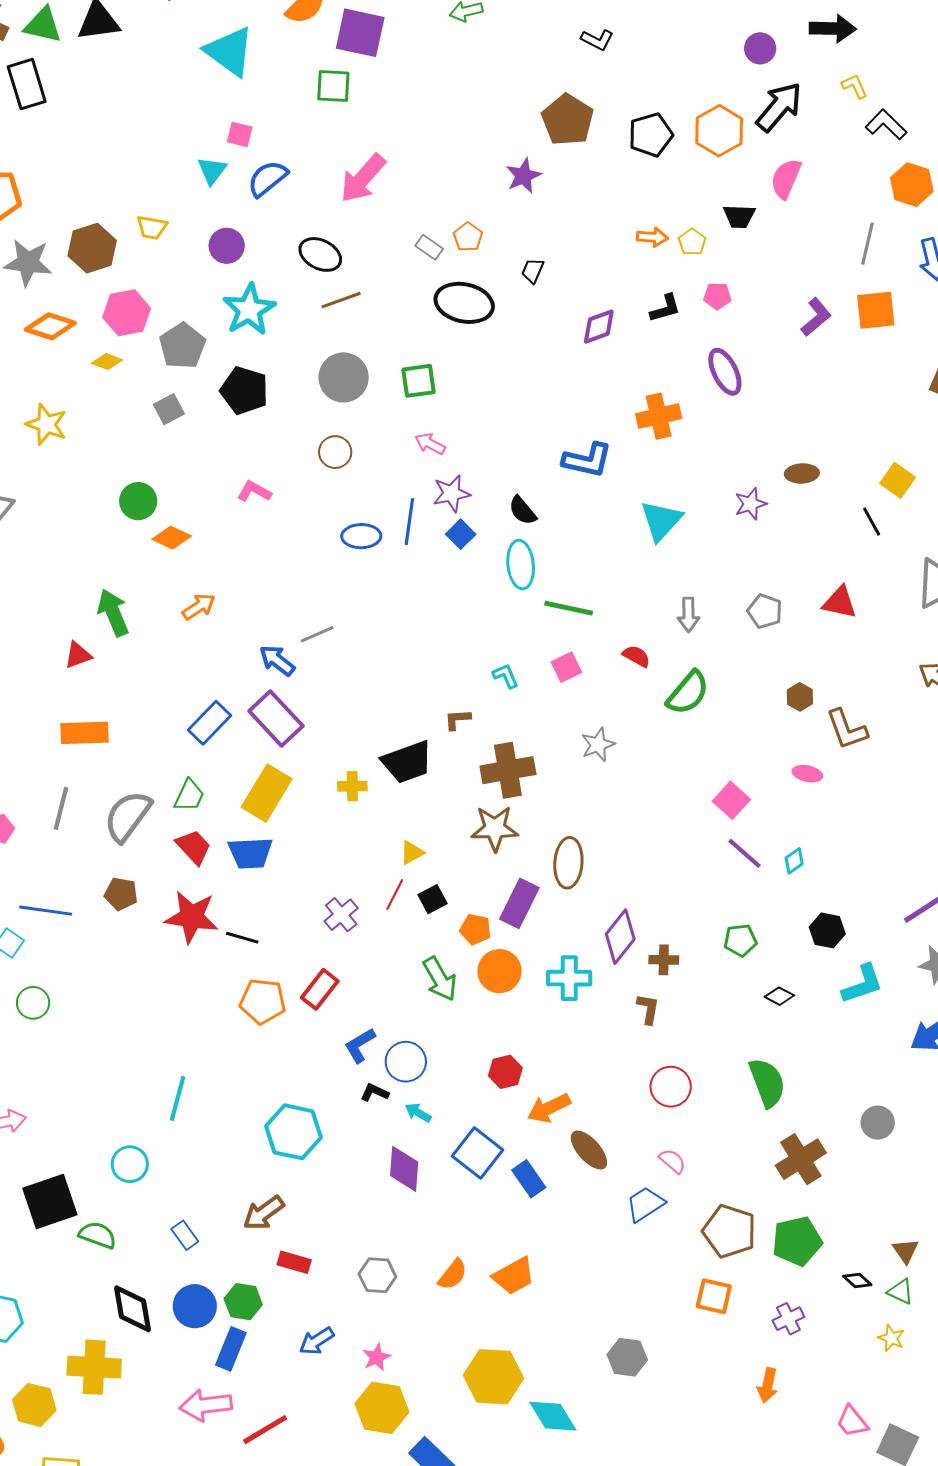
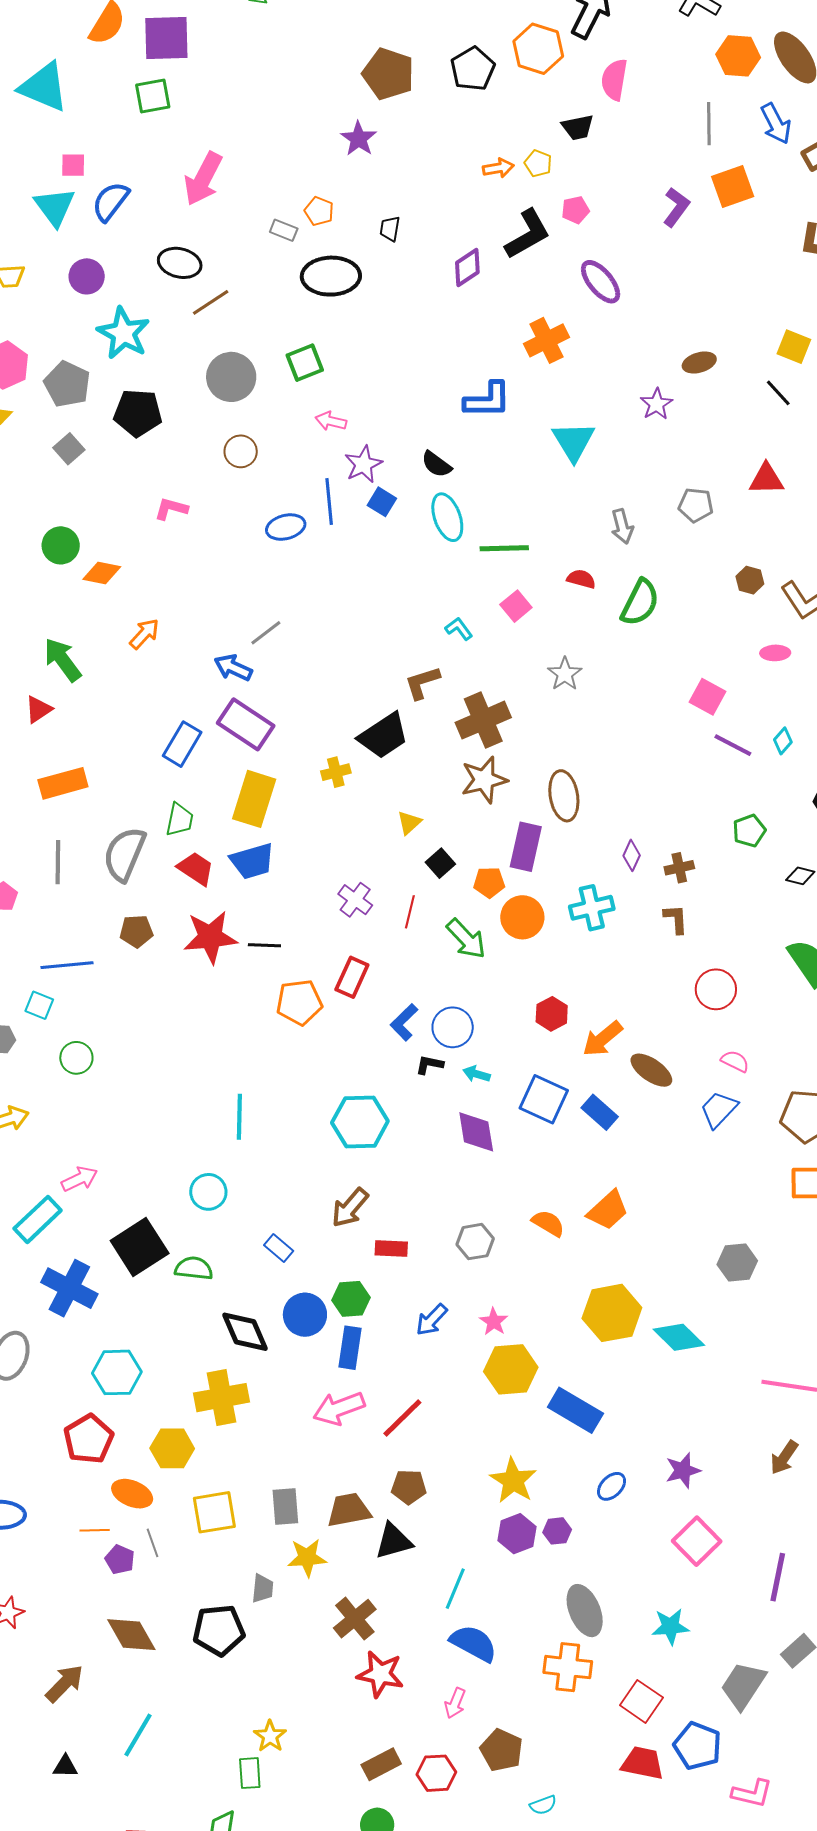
cyan triangle: (212, 171) -> (55, 207), size x1.4
black L-shape: (665, 308) -> (528, 234), size x1.6
brown L-shape: (457, 719) -> (422, 683), size x1.4
red line: (395, 894) -> (410, 912), moved
purple diamond: (620, 937) -> (632, 855), size x0.6
orange semicircle: (453, 1275) -> (548, 1223), turned -84

